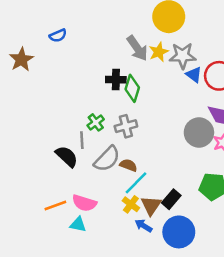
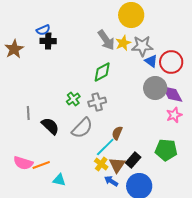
black cross: (116, 80) -> (48, 41), moved
green diamond: (132, 88) -> (102, 72), turned 45
gray circle: (199, 132) -> (155, 88), moved
gray line: (82, 140) -> (28, 113), moved
brown semicircle: (128, 165) -> (117, 133), moved, turned -88
pink semicircle: (84, 203) -> (23, 163), moved

